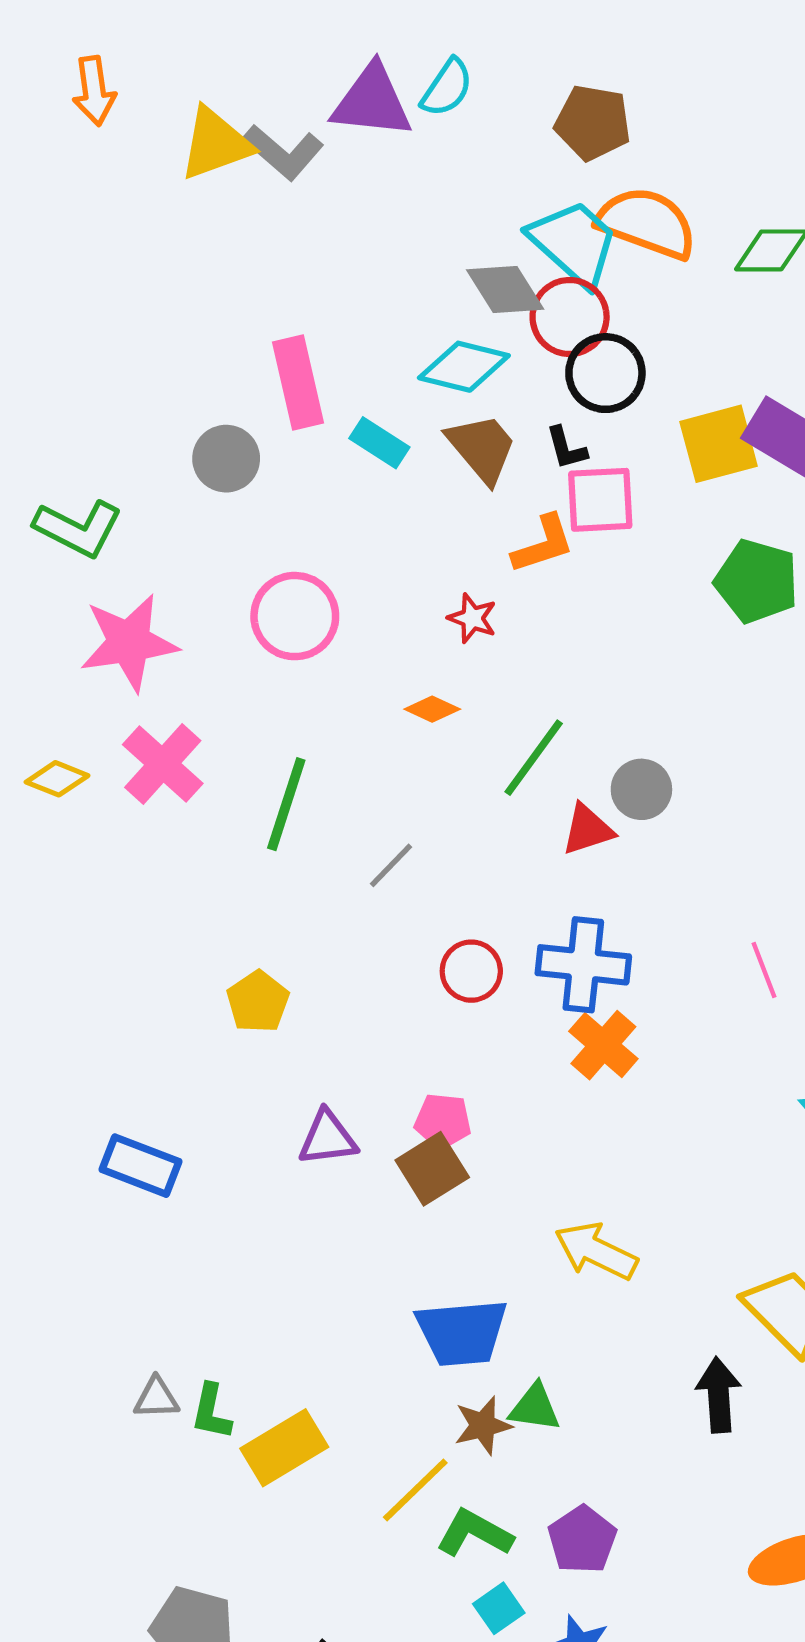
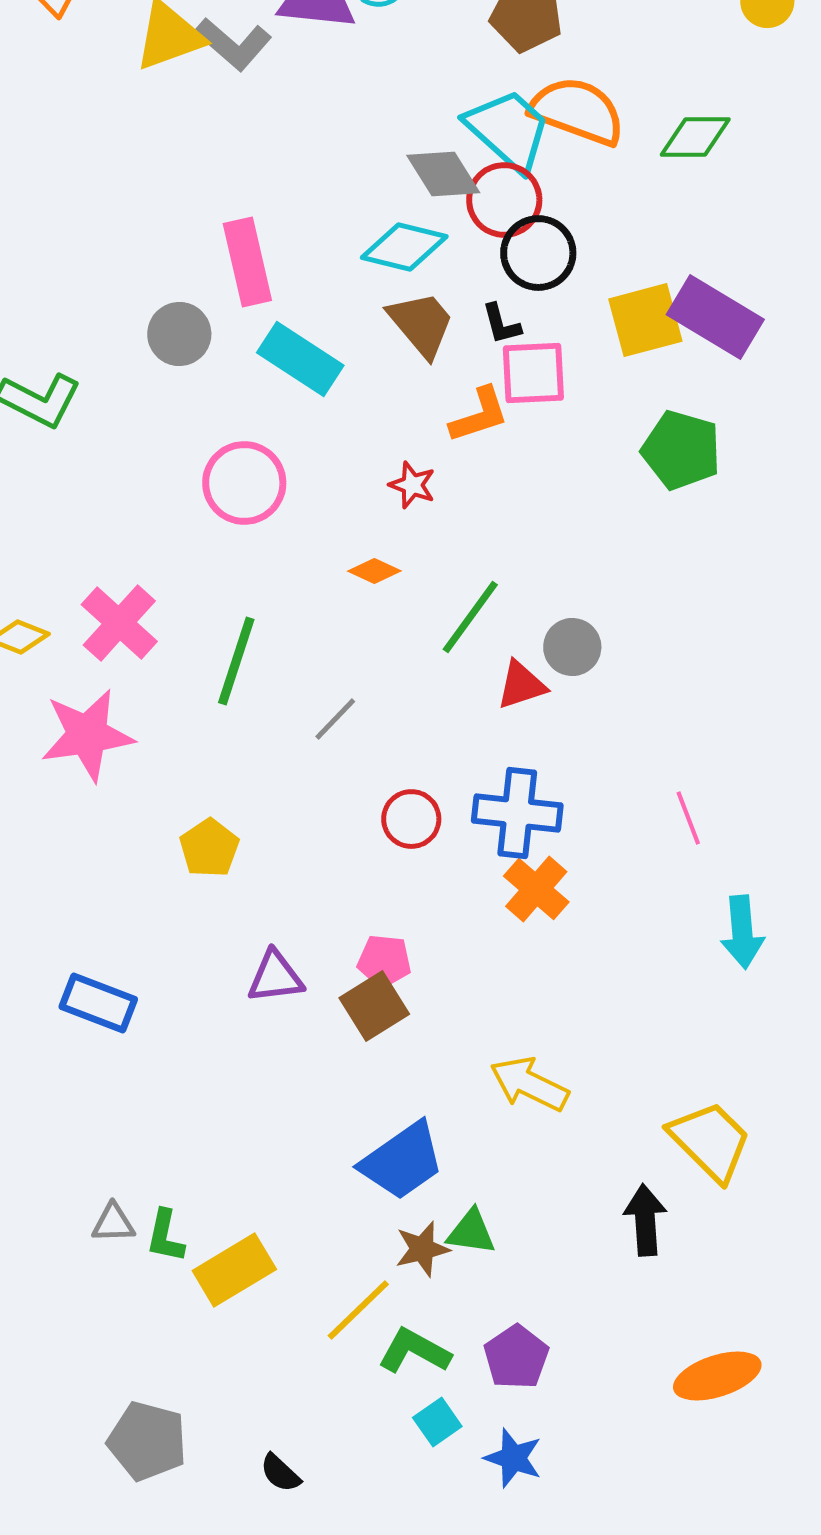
cyan rectangle: (379, 443) -> (300, 359), moved, size x1.5
pink star: (129, 642) -> (87, 735), moved
blue trapezoid: (462, 1332) -> (402, 1161), turned -30

